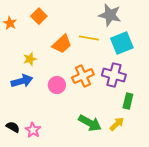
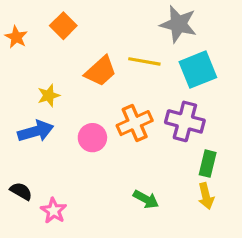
green arrow: (90, 123) -> (146, 199), size x0.7
yellow arrow: (117, 124) -> (206, 196), moved, turned 119
black semicircle: (13, 127) -> (21, 191), moved

